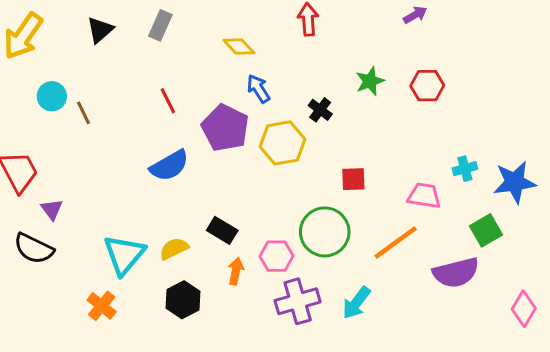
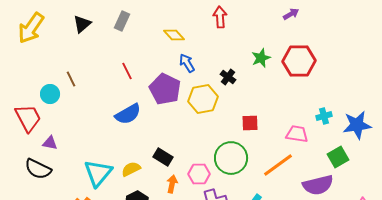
red hexagon: (427, 86) -> (299, 61), size x1.5
cyan circle: (52, 96) -> (50, 94), moved
purple triangle: (52, 209) -> (50, 143), turned -42

